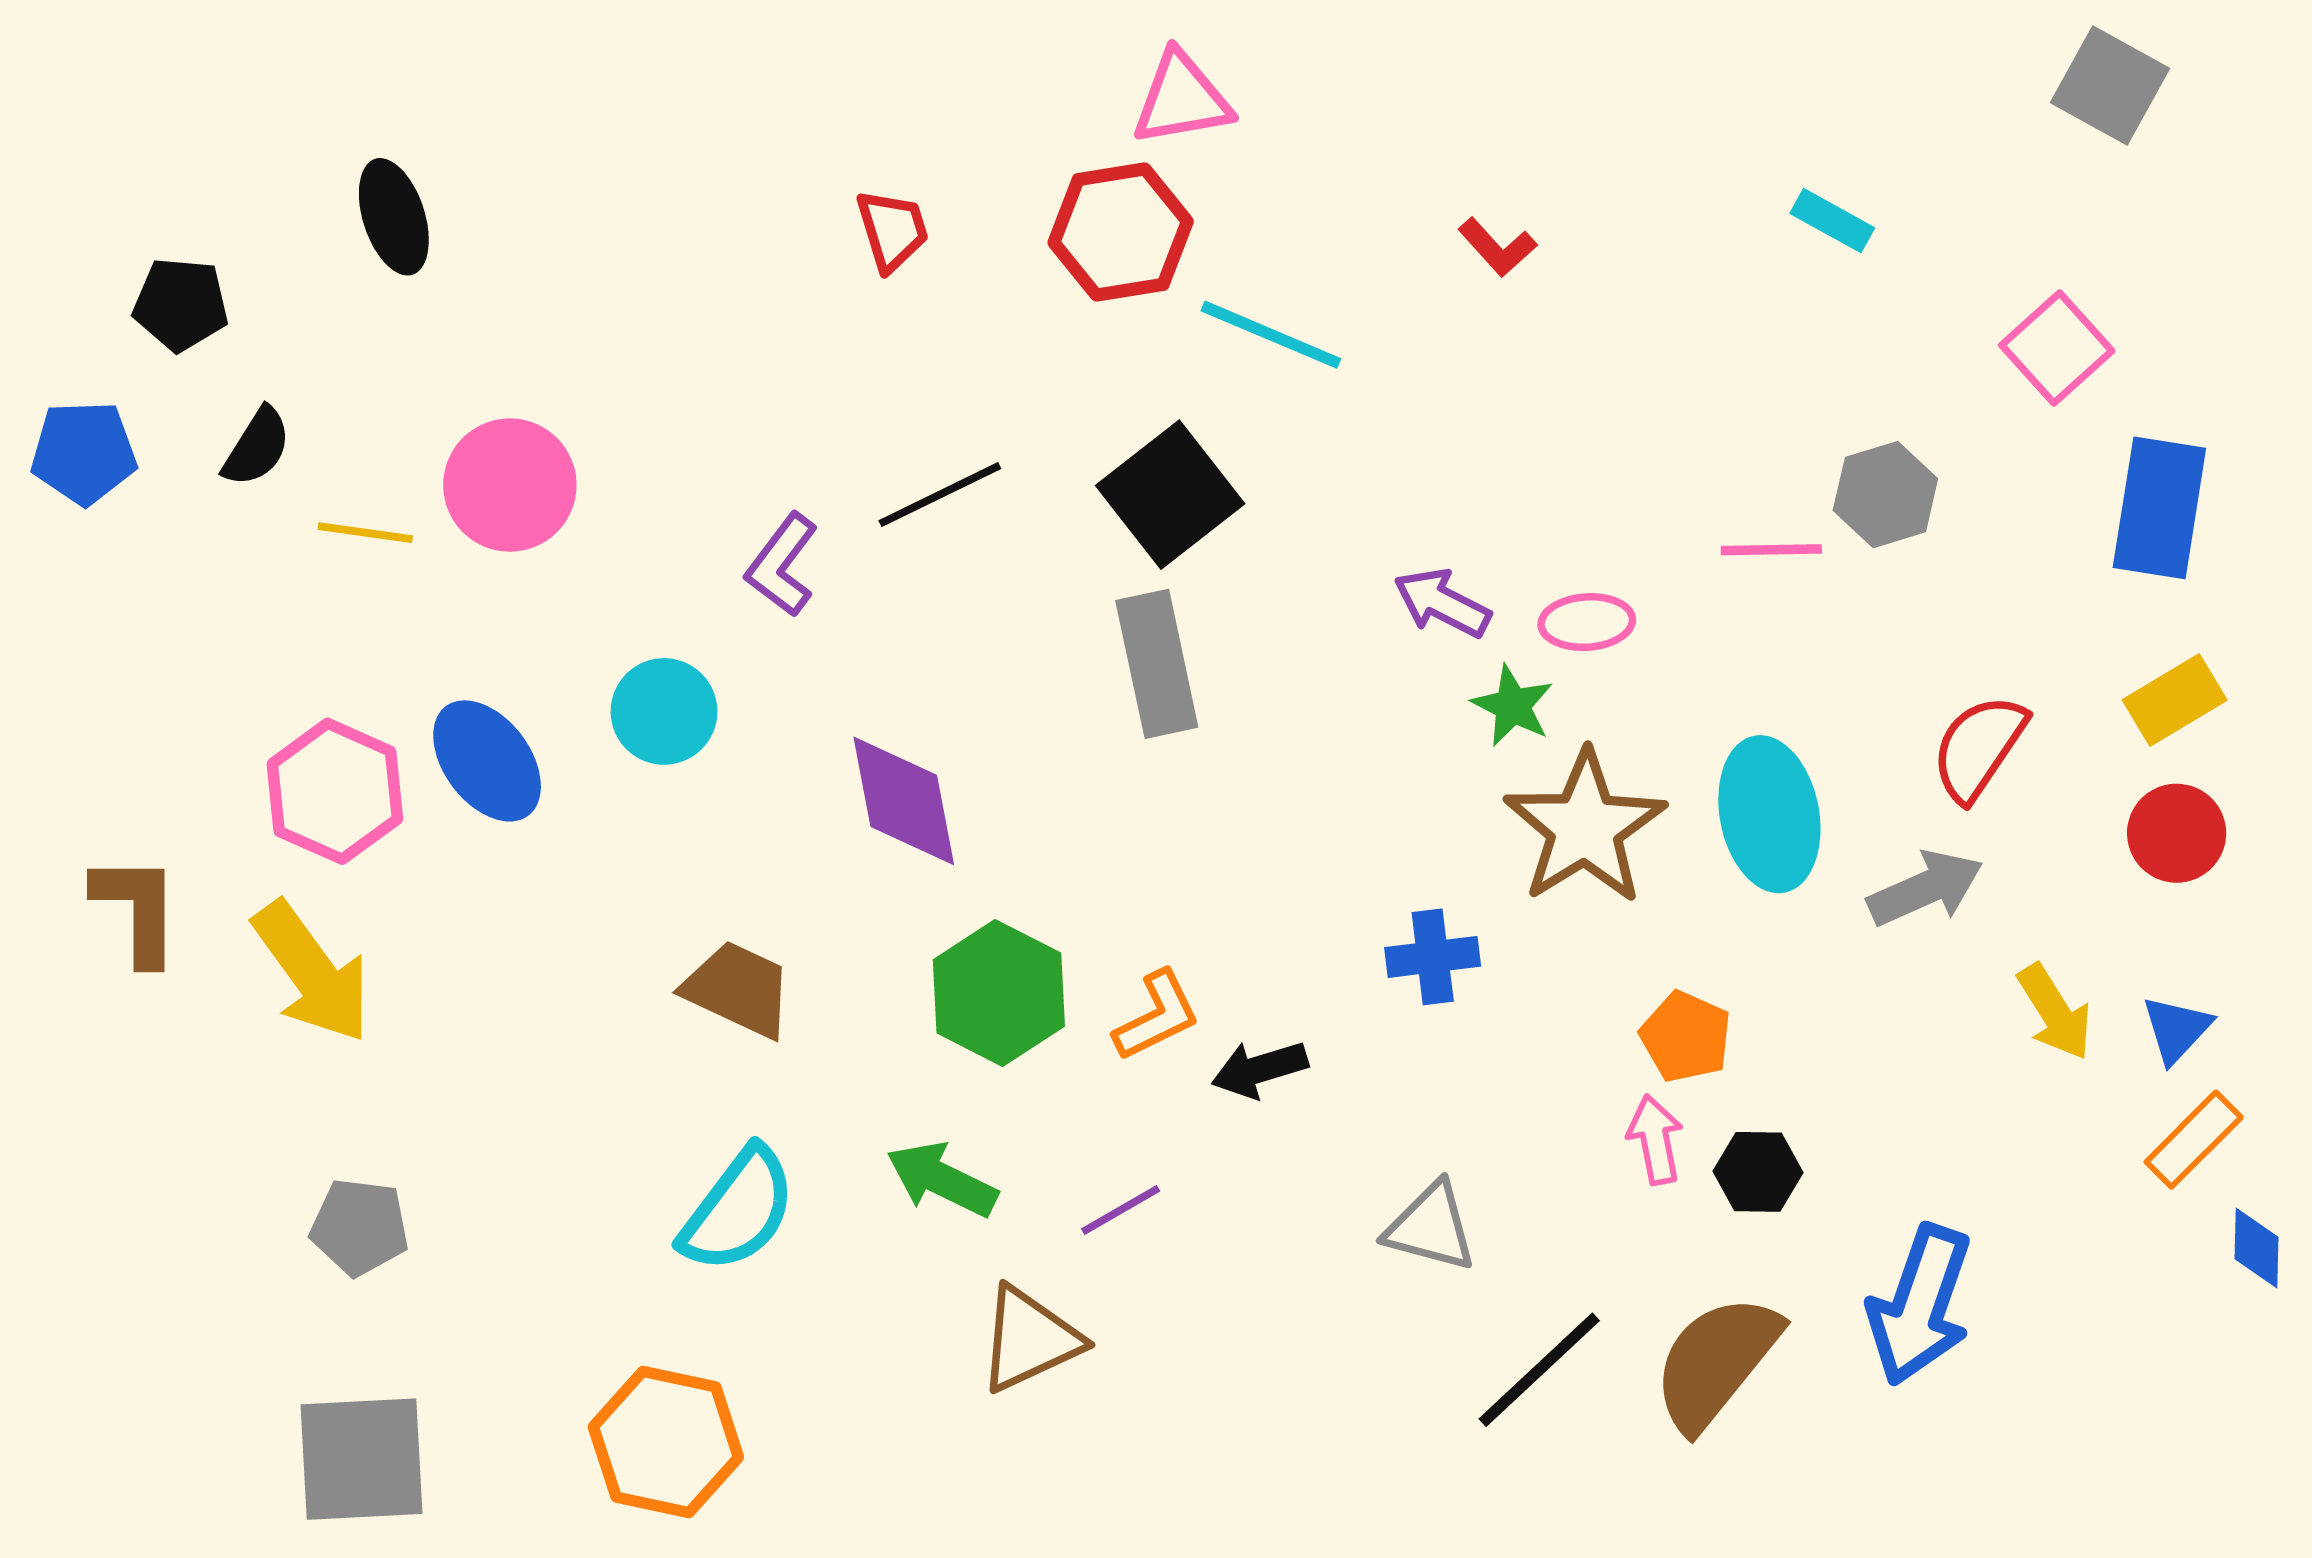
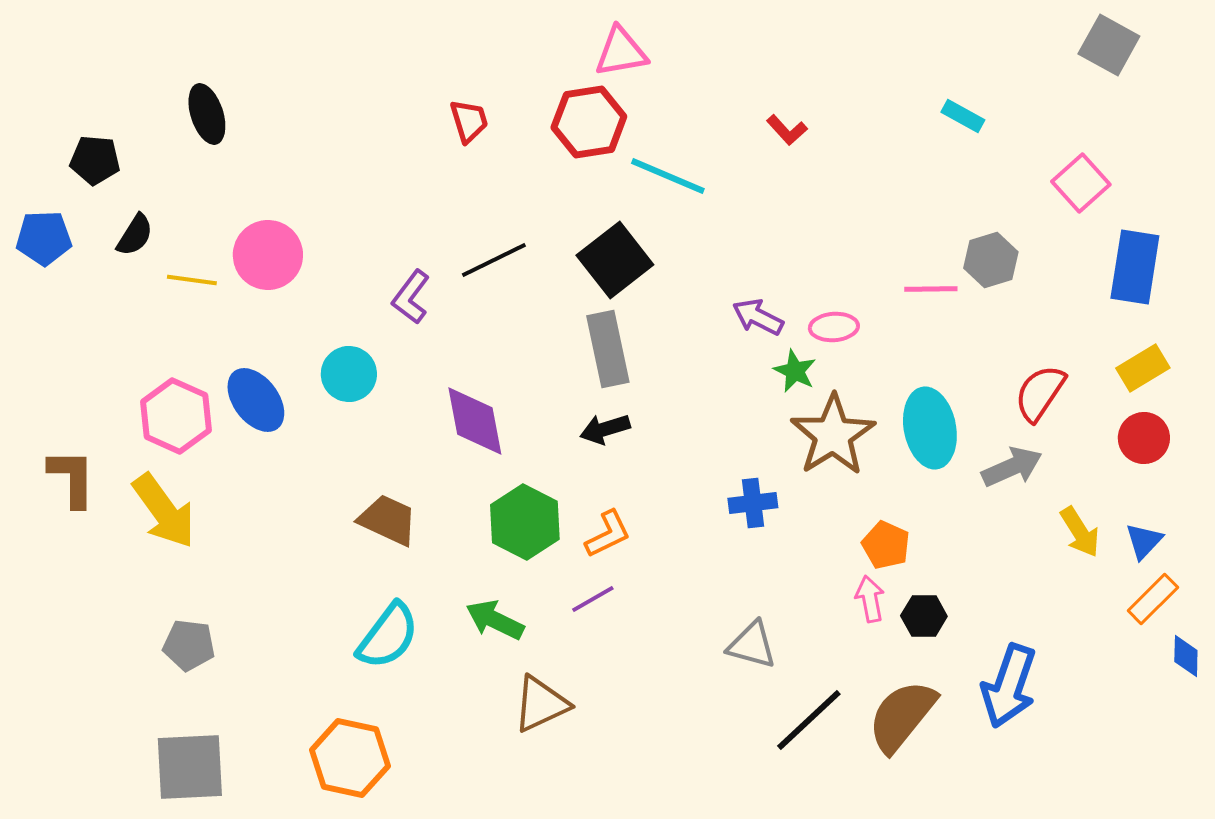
black arrow: (1260, 1069) -> (605, 429), moved
purple line: (1121, 1210) -> (593, 599), moved

